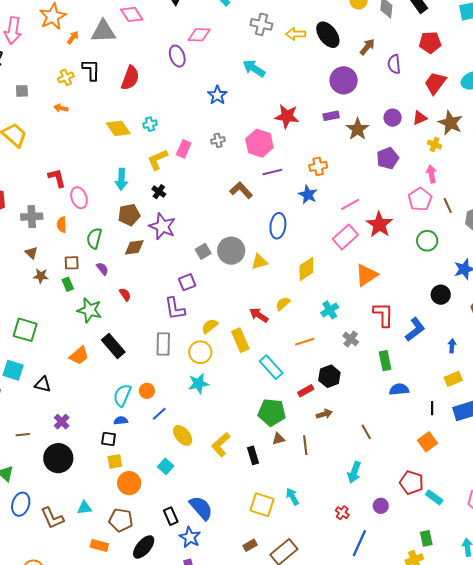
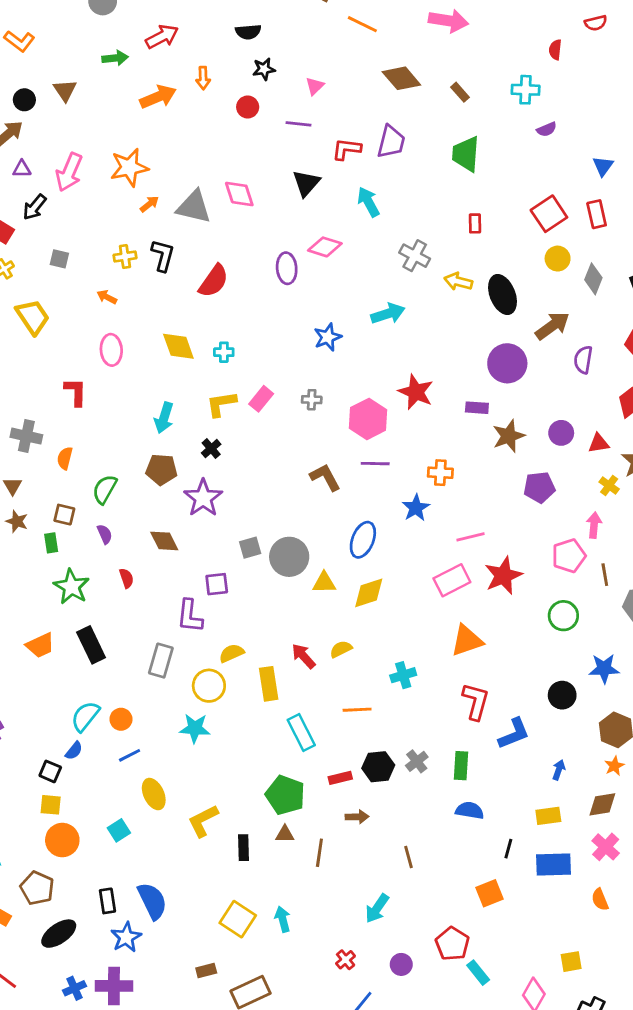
brown arrow: (367, 47) -> (552, 326), size x1.4
cyan arrow: (254, 68) -> (388, 314), turned 115
pink ellipse: (79, 198) -> (111, 350), moved
brown diamond: (134, 247) -> (164, 541), moved, turned 55
yellow diamond: (306, 269) -> (369, 593), moved
gray cross: (351, 339) -> (417, 761), moved
blue semicircle: (121, 421) -> (74, 751), turned 120

